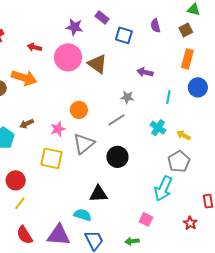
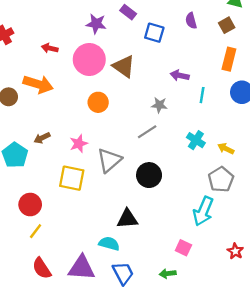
cyan line: (168, 97) -> (202, 95), moved
orange circle: (79, 110) -> (98, 102), moved

